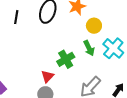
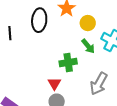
green cross: (66, 59) -> (68, 63), turned 36

